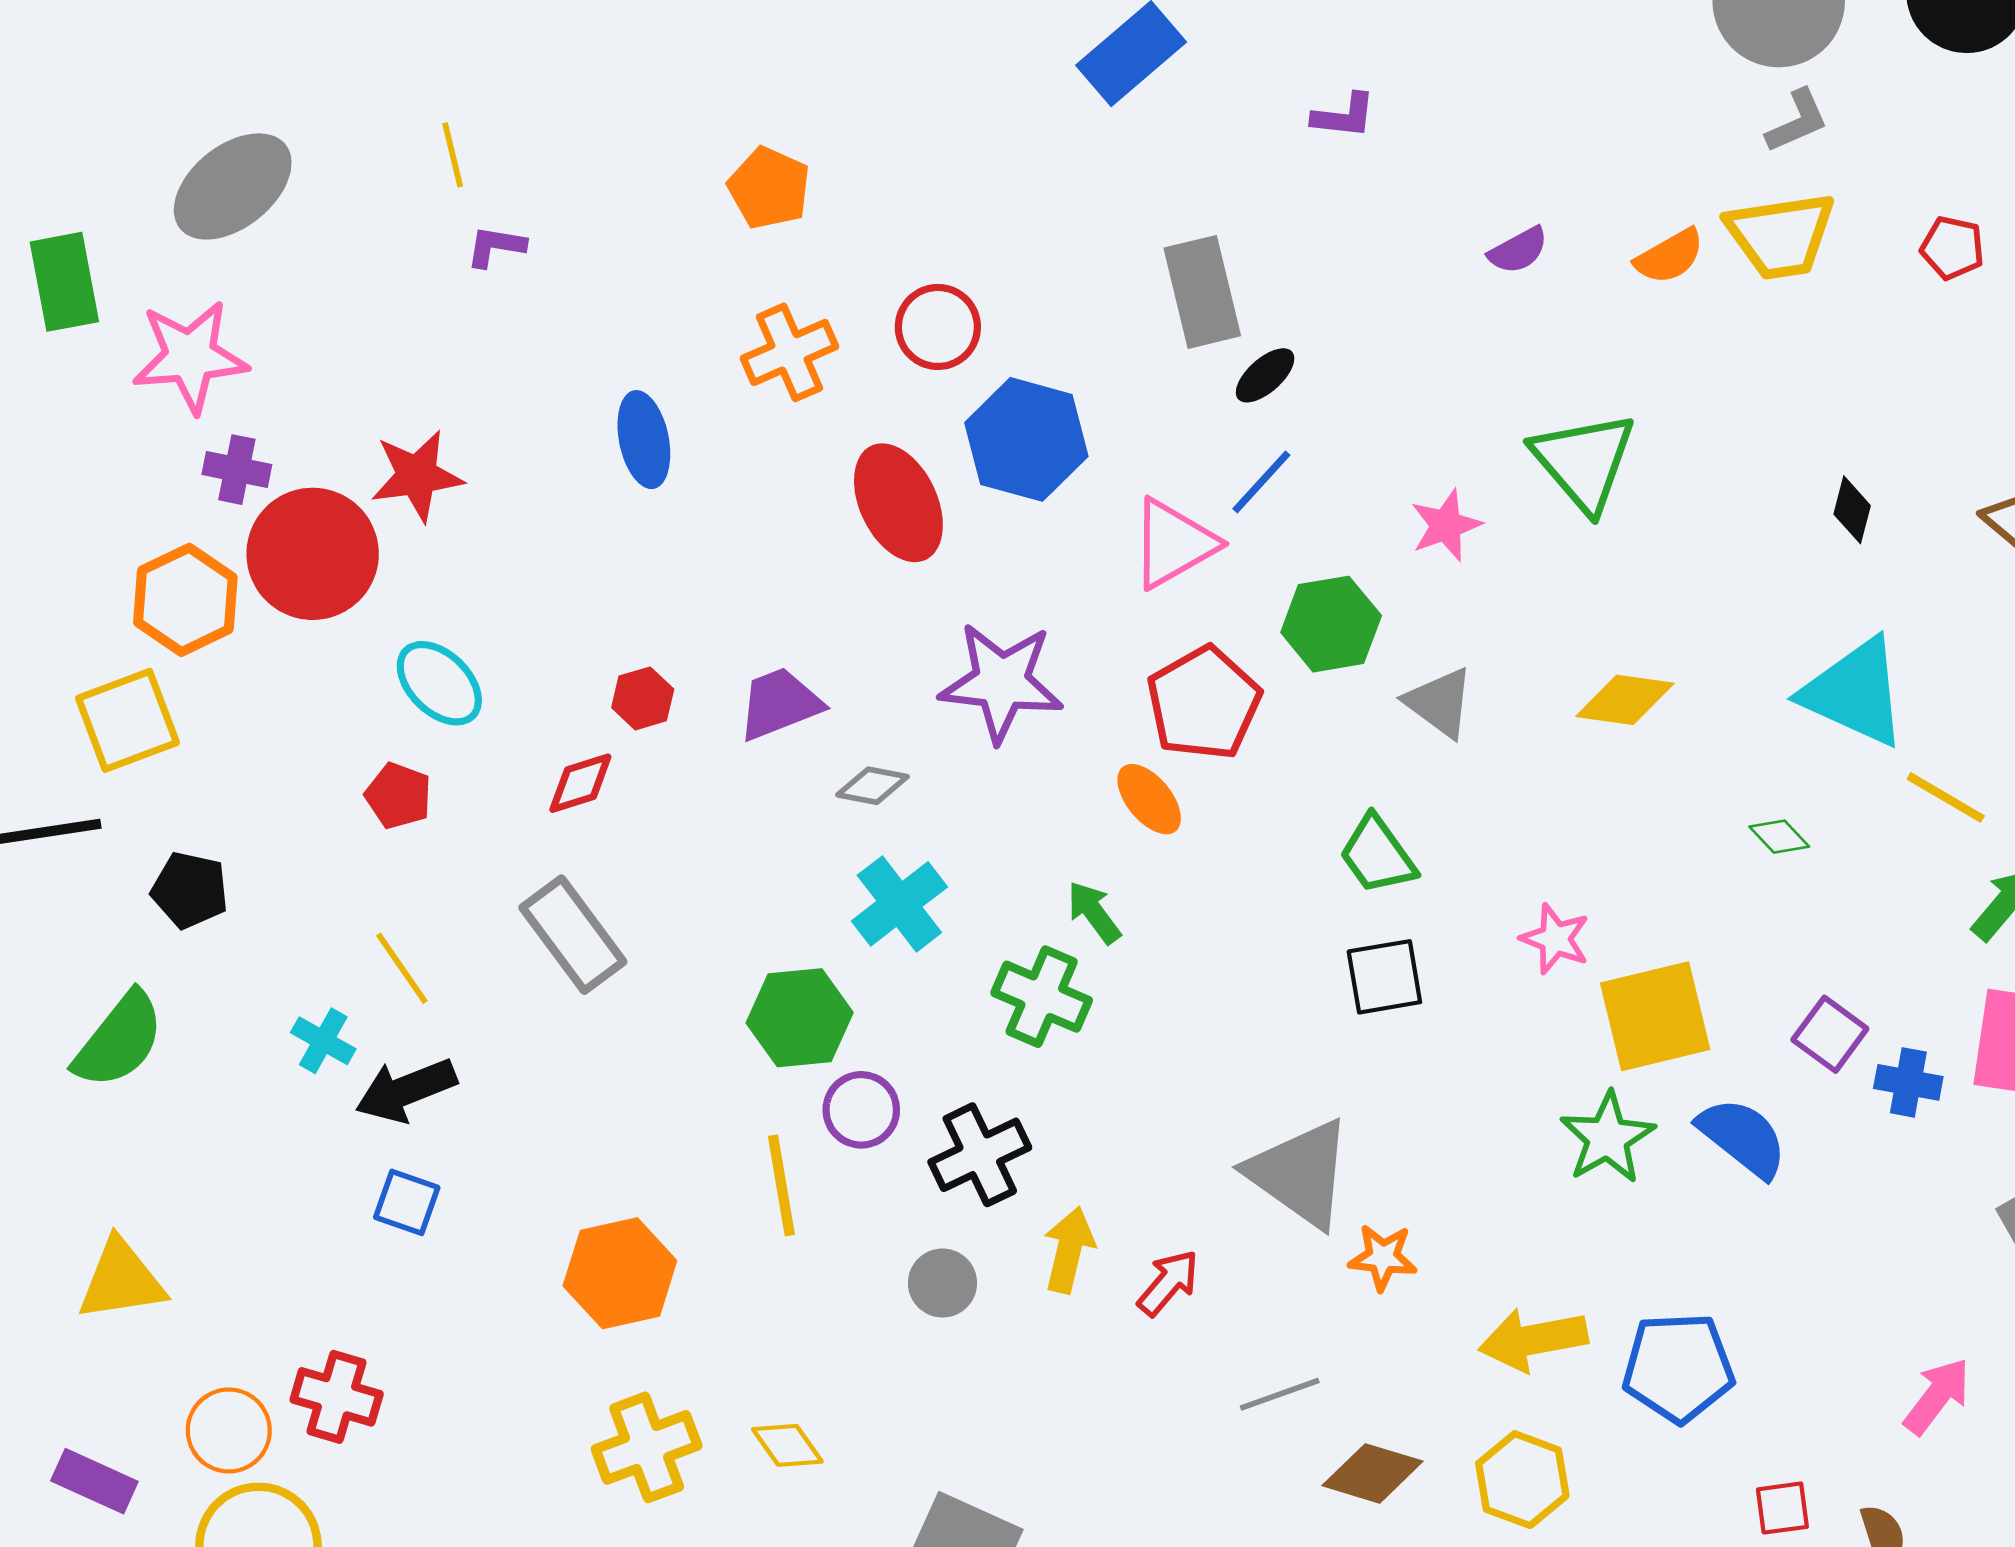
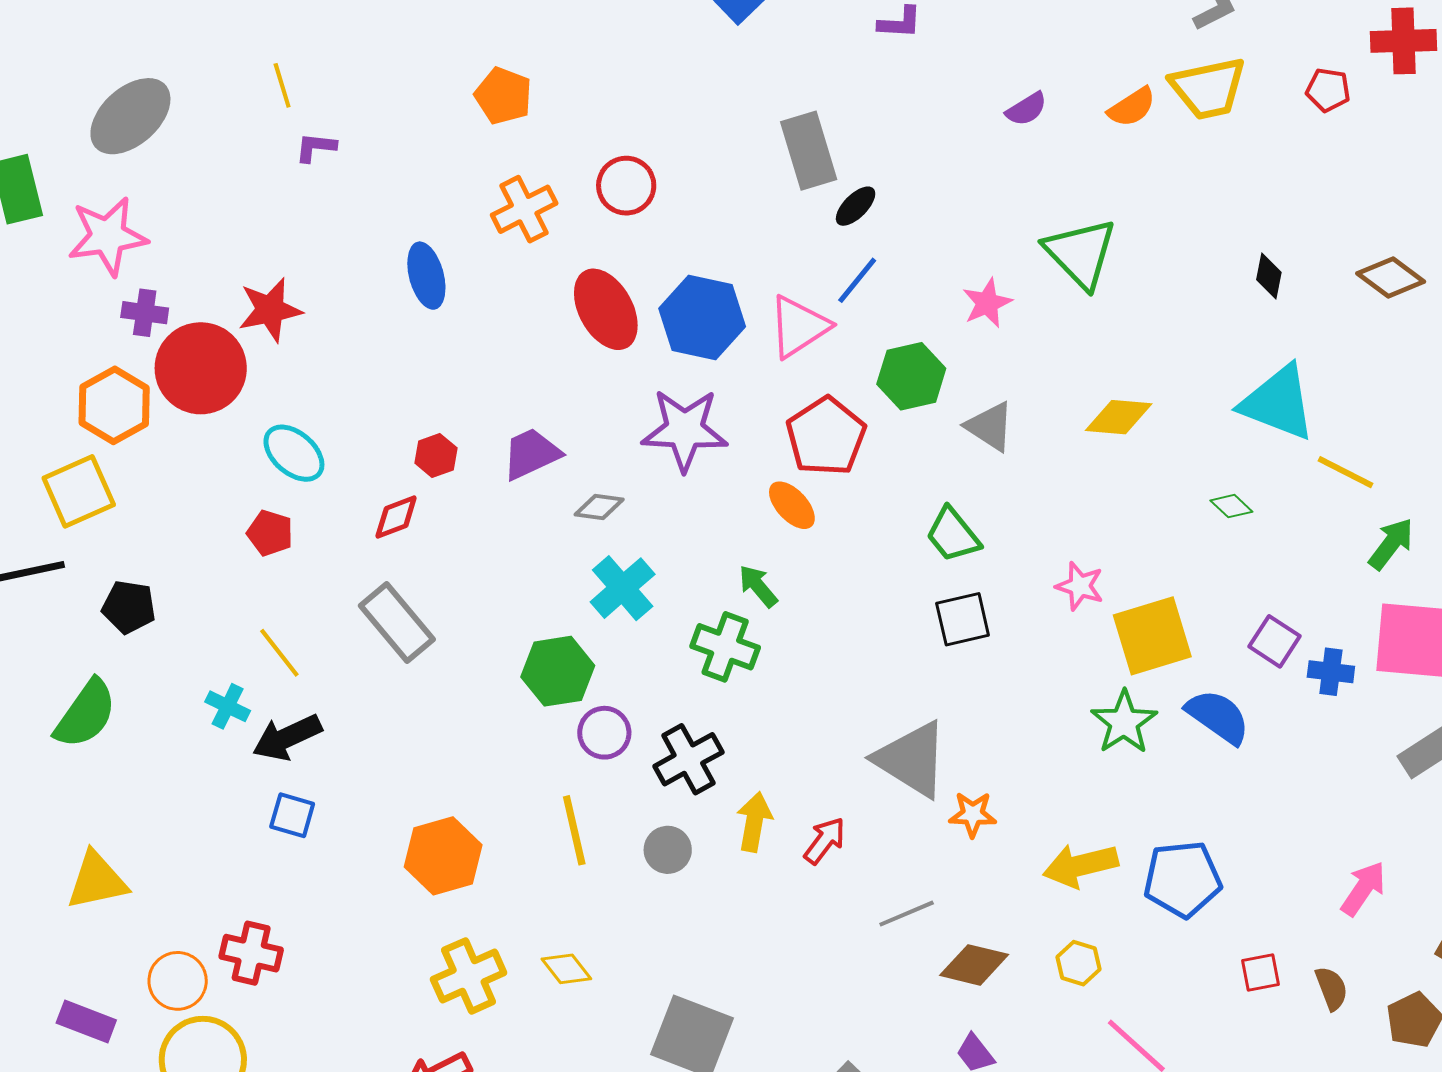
blue hexagon: (1026, 439) -> (702, 317), moved
yellow line: (781, 1185) -> (574, 830), moved
yellow hexagon: (1522, 1480) -> (1079, 963), size x0.7

